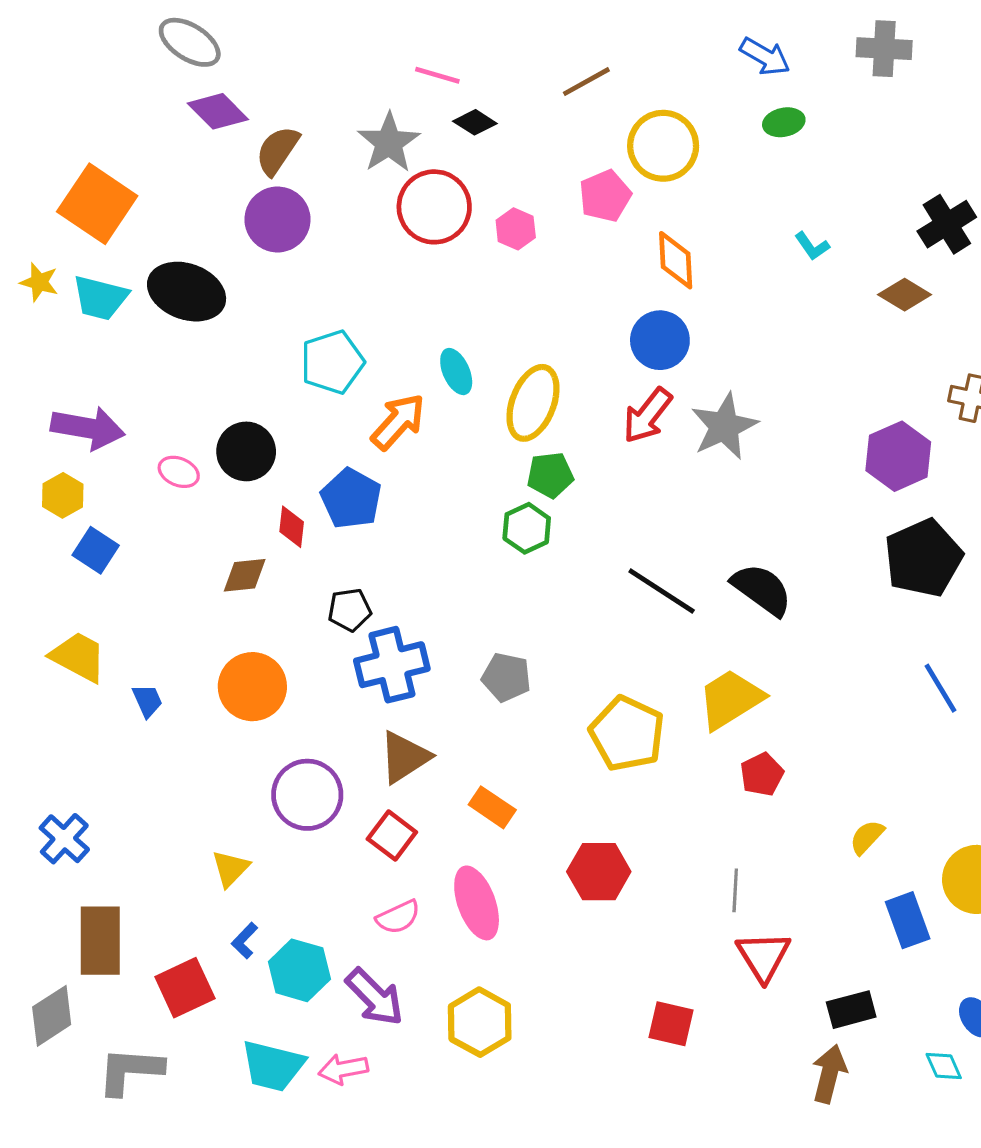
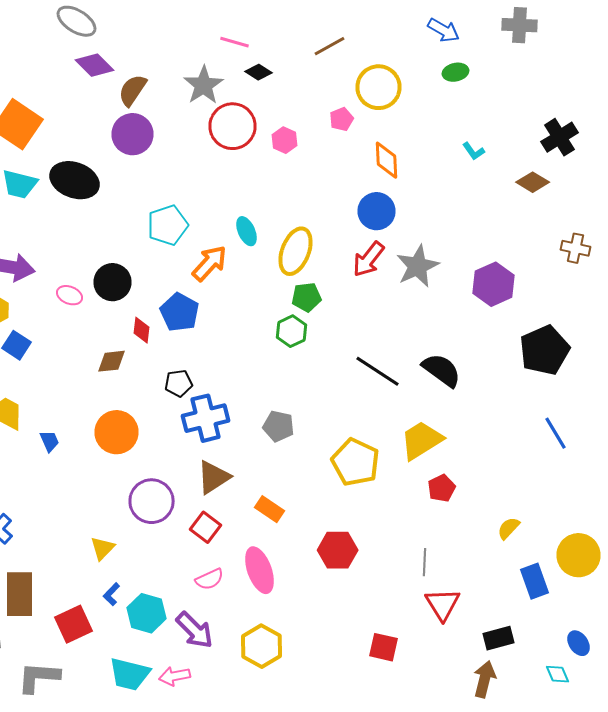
pink pentagon: (605, 196) -> (342, 119), size x0.7
purple hexagon: (898, 456) -> (494, 284), moved

